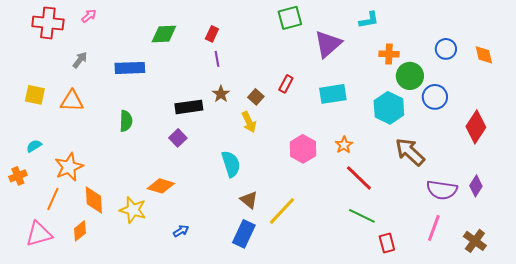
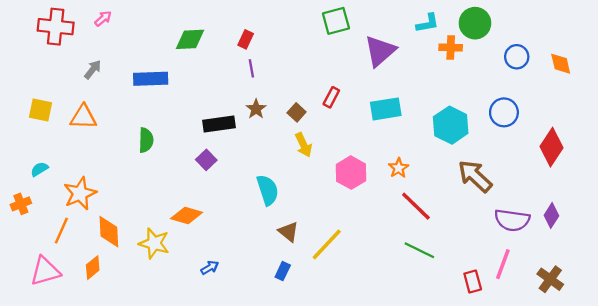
orange cross: (389, 54) -> (451, 47), moved
green circle: (410, 76) -> (475, 23), moved
yellow arrow: (249, 122) -> (304, 145), moved
blue rectangle: (244, 234) -> (283, 271), size x0.6
red rectangle: (387, 243) -> (473, 282), moved

